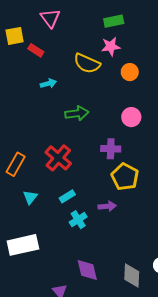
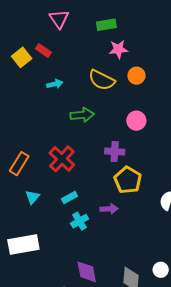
green rectangle: (114, 21) -> (106, 25), moved
yellow square: (15, 36) -> (22, 57), moved, turned -30
yellow semicircle: (87, 63) -> (102, 80), moved

